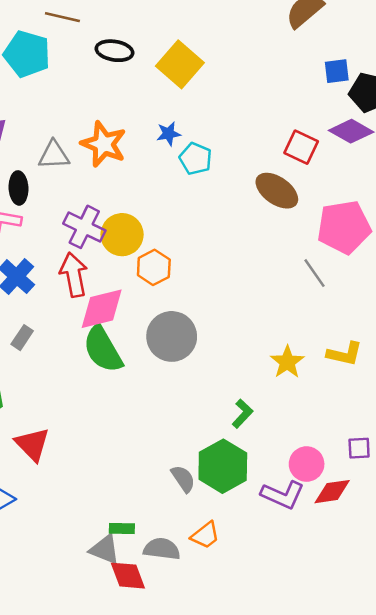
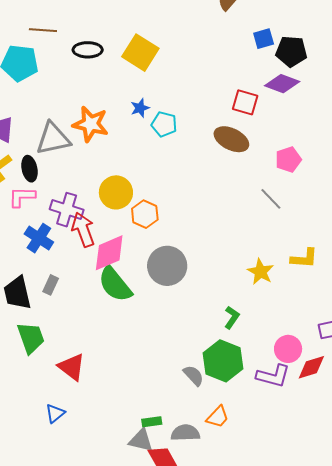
gray triangle: (54, 155) -> (53, 139), size x1.4
purple cross: (84, 227) -> (67, 210), moved
pink pentagon: (344, 227) -> (288, 160), size x0.6

